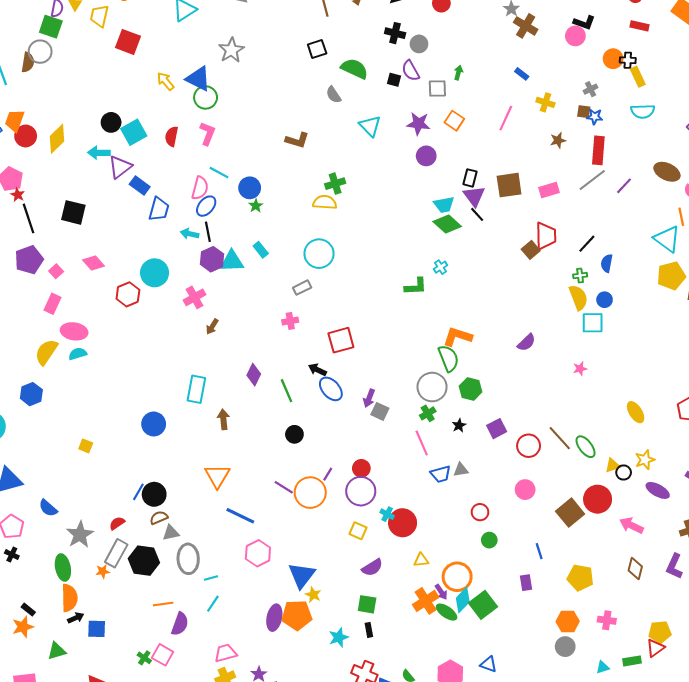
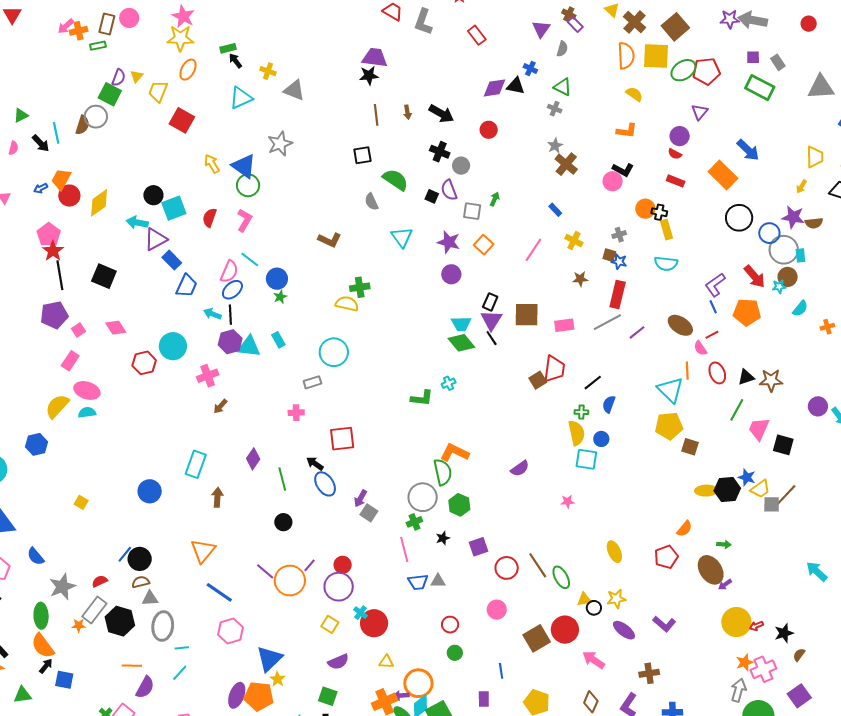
red star: (18, 195) -> (53, 251), size x1.5
purple arrow: (441, 592) -> (401, 695), turned 112
orange semicircle: (69, 598) -> (43, 646), turned 136
black arrow: (76, 618) -> (46, 666), turned -35

